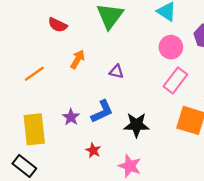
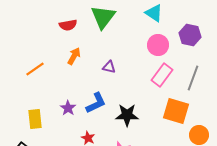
red semicircle: (58, 25) -> (68, 25), moved, turned -36
yellow rectangle: (34, 129) -> (35, 119), size x0.7

